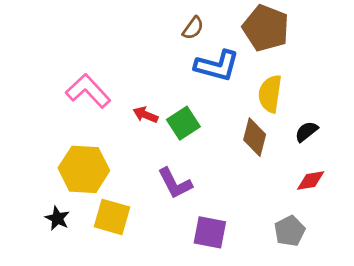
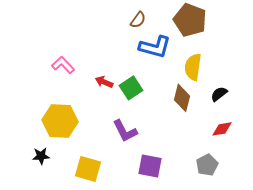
pink L-shape: (88, 91) -> (63, 65), size x0.7
yellow square: (112, 217) -> (88, 169), moved
black star: (57, 218) -> (41, 156), turned -30

